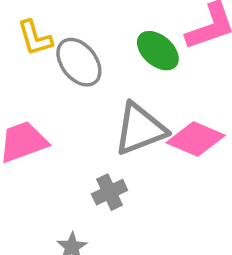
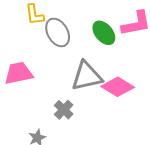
gray cross: (110, 192) -> (64, 110), turned -30

